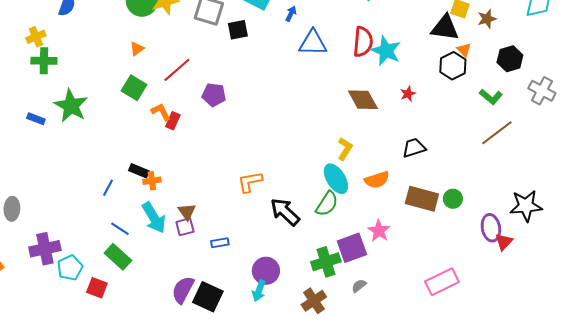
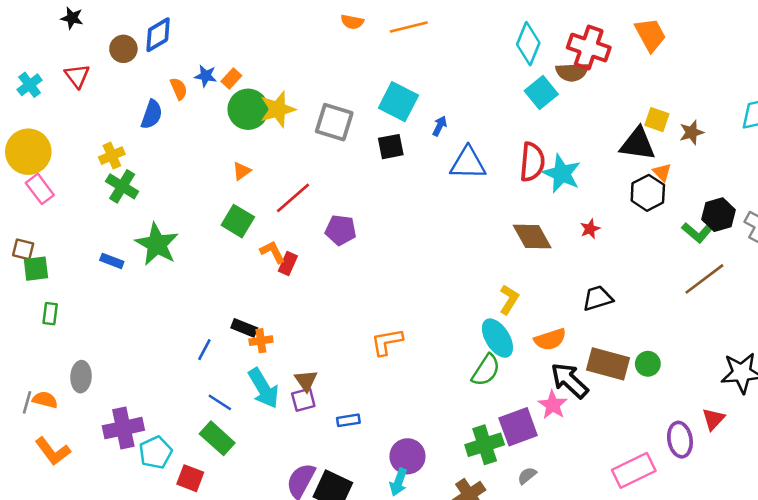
black square: (238, 30) -> (391, 147), moved
black hexagon: (510, 59) -> (719, 215), moved
green cross: (44, 61) -> (122, 186), turned 30
black arrow: (285, 212) -> (569, 380), moved
purple ellipse: (491, 228) -> (680, 440), moved

